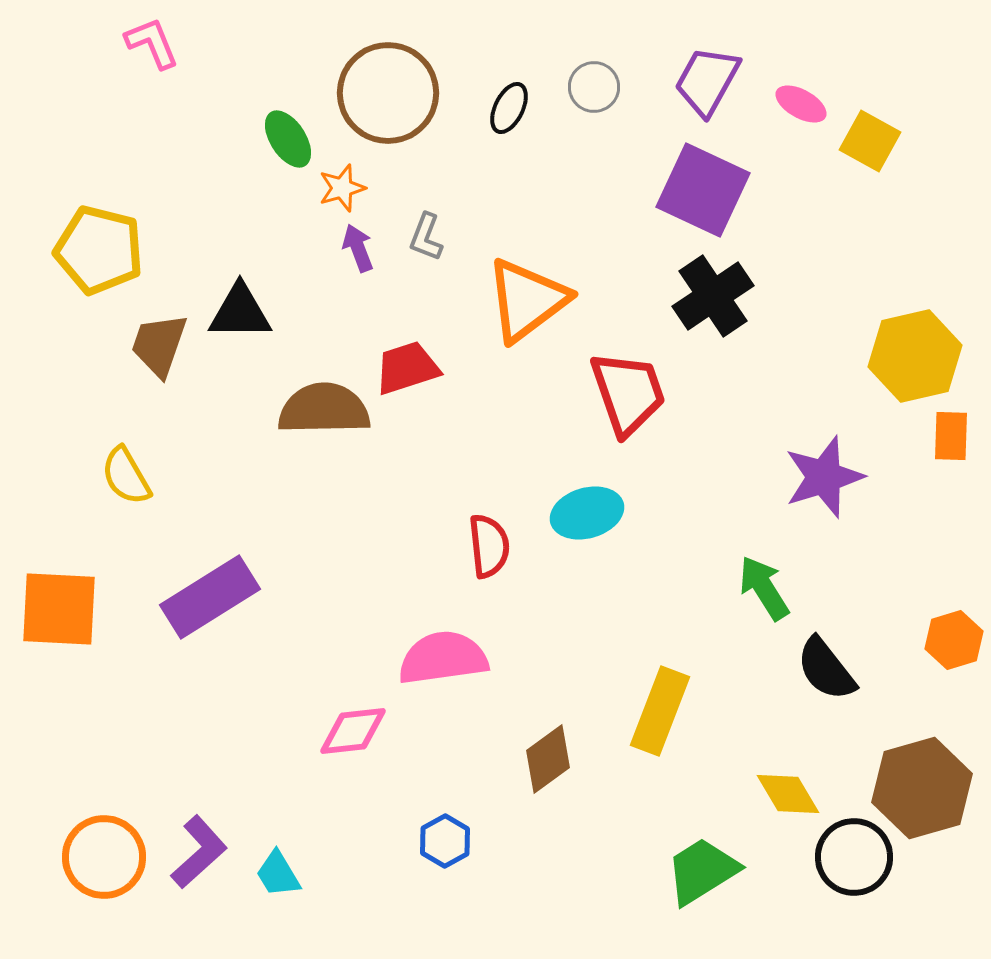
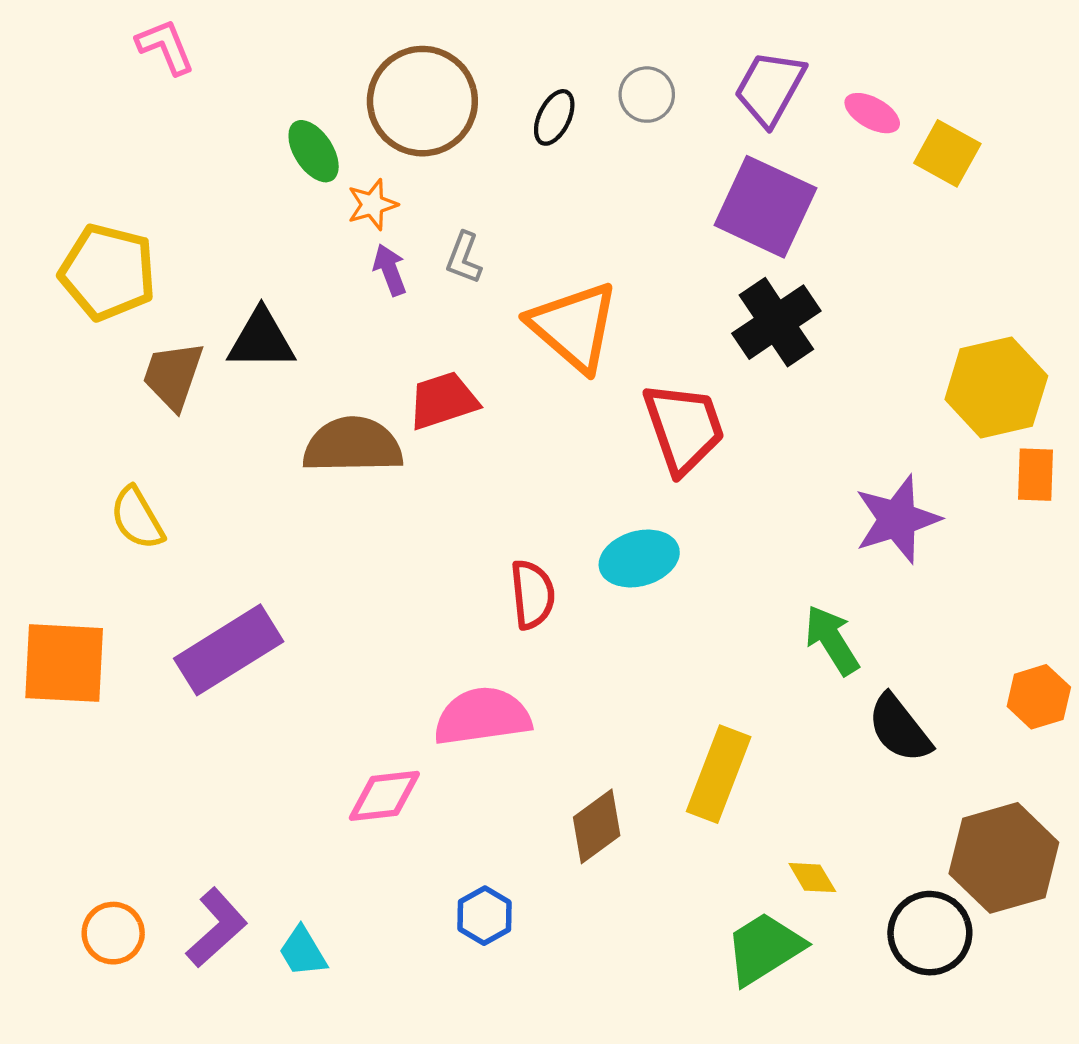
orange triangle: (527, 300) -> (574, 327), turned -42
yellow diamond: (788, 794) -> (812, 878), moved, size x0.7
orange circle: (104, 857) -> (113, 933), size x0.7

